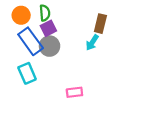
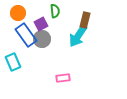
green semicircle: (45, 13) -> (55, 11), moved
cyan arrow: (92, 43) -> (78, 36), size x1.6
cyan rectangle: (27, 73) -> (13, 62), moved

